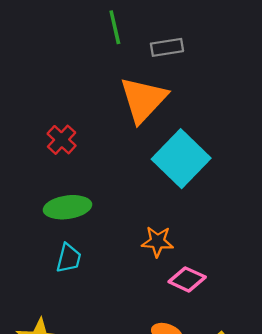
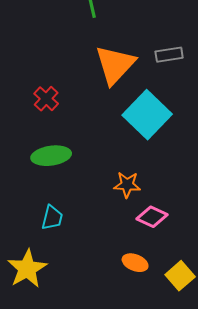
gray rectangle: (167, 47) -> (169, 55), moved
cyan trapezoid: (69, 258) -> (52, 218), moved

